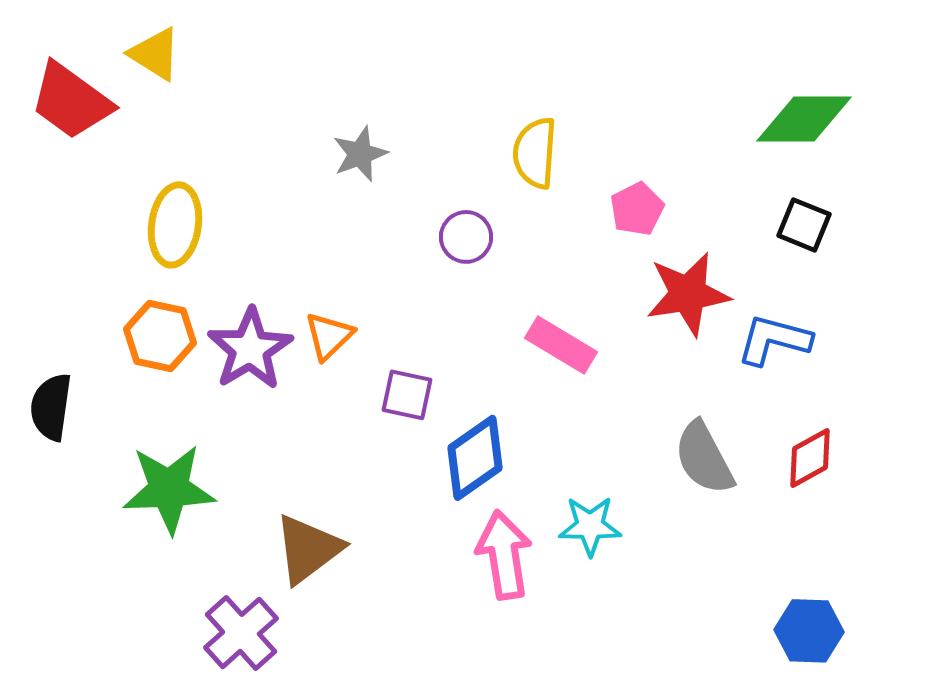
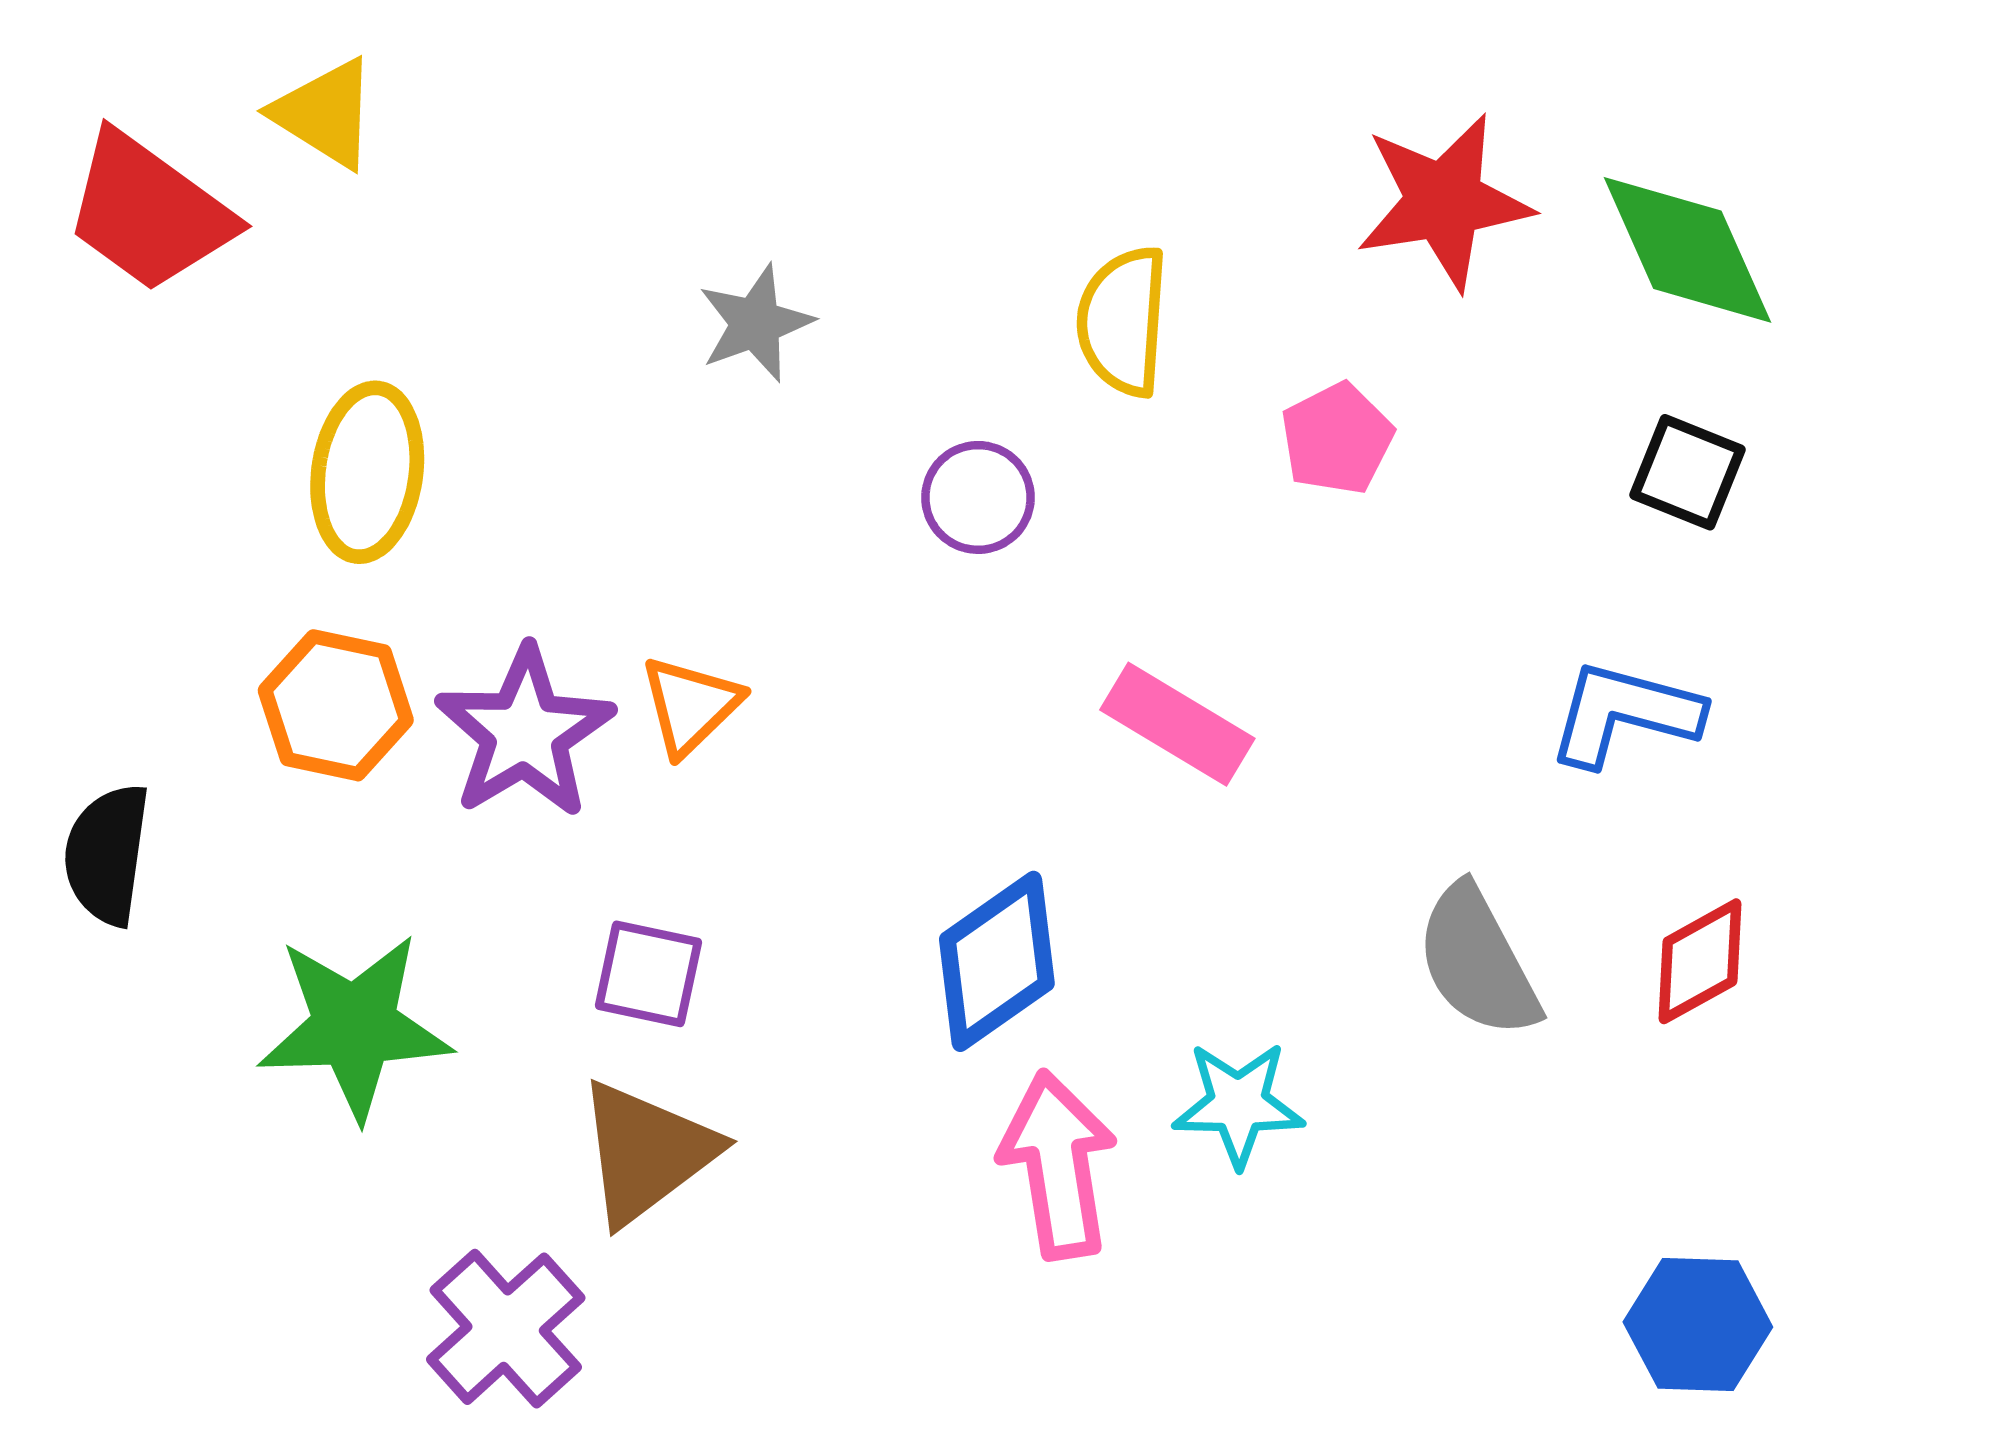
green diamond: (804, 119) -> (1687, 250), turned 66
red star: (688, 294) -> (1444, 202), moved
purple square: (407, 395) -> (648, 974), moved

